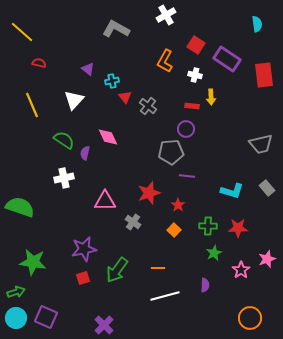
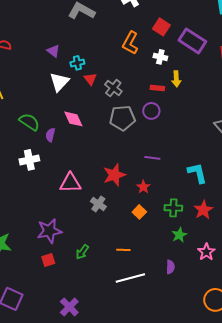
white triangle: (74, 100) -> (59, 82), moved
gray pentagon: (171, 152) -> (122, 118), moved
cyan L-shape: (232, 191) -> (197, 173), turned -120
red star: (238, 228) -> (203, 210), turned -30
green arrow: (117, 270) -> (82, 252), size x0.6

